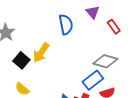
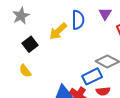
yellow arrow: (41, 53) -> (58, 31), moved

